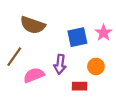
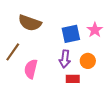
purple arrow: (60, 64) -> (65, 59), moved
pink semicircle: (34, 75) -> (31, 69), turned -54

